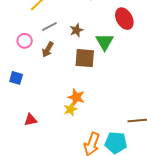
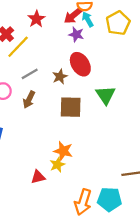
red ellipse: (124, 19) -> (80, 64), moved
green triangle: (105, 42) -> (106, 95), moved
red triangle: (31, 120) -> (38, 177), moved

